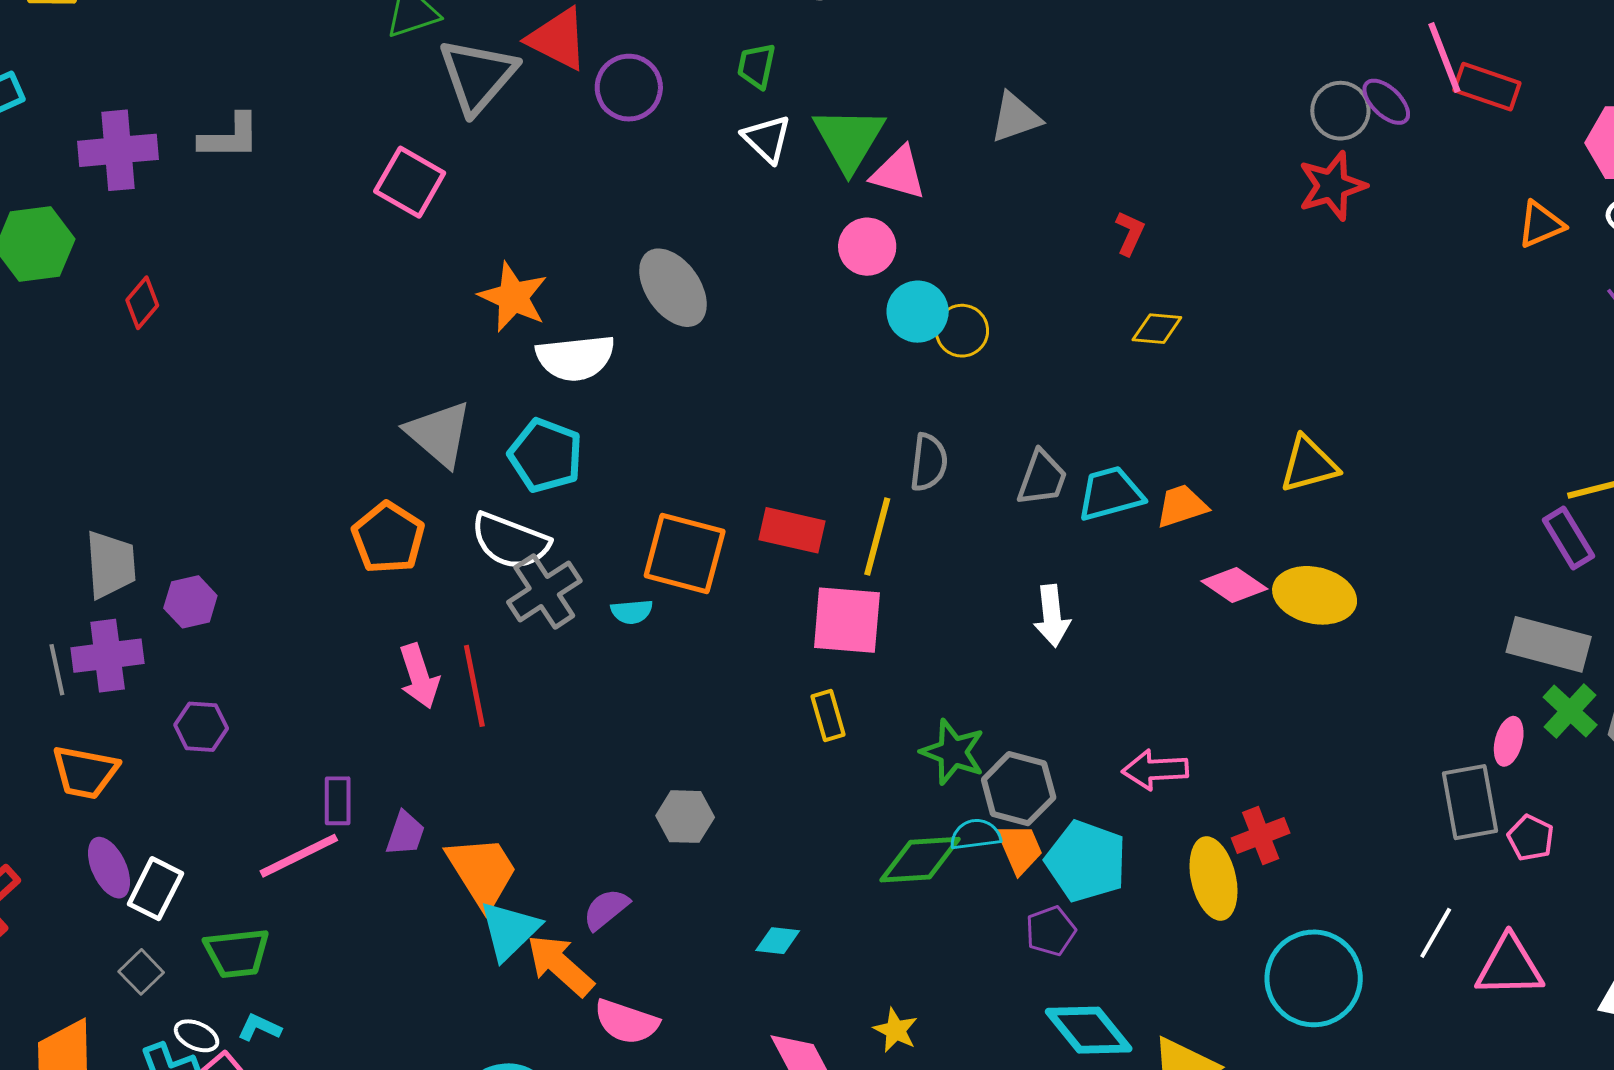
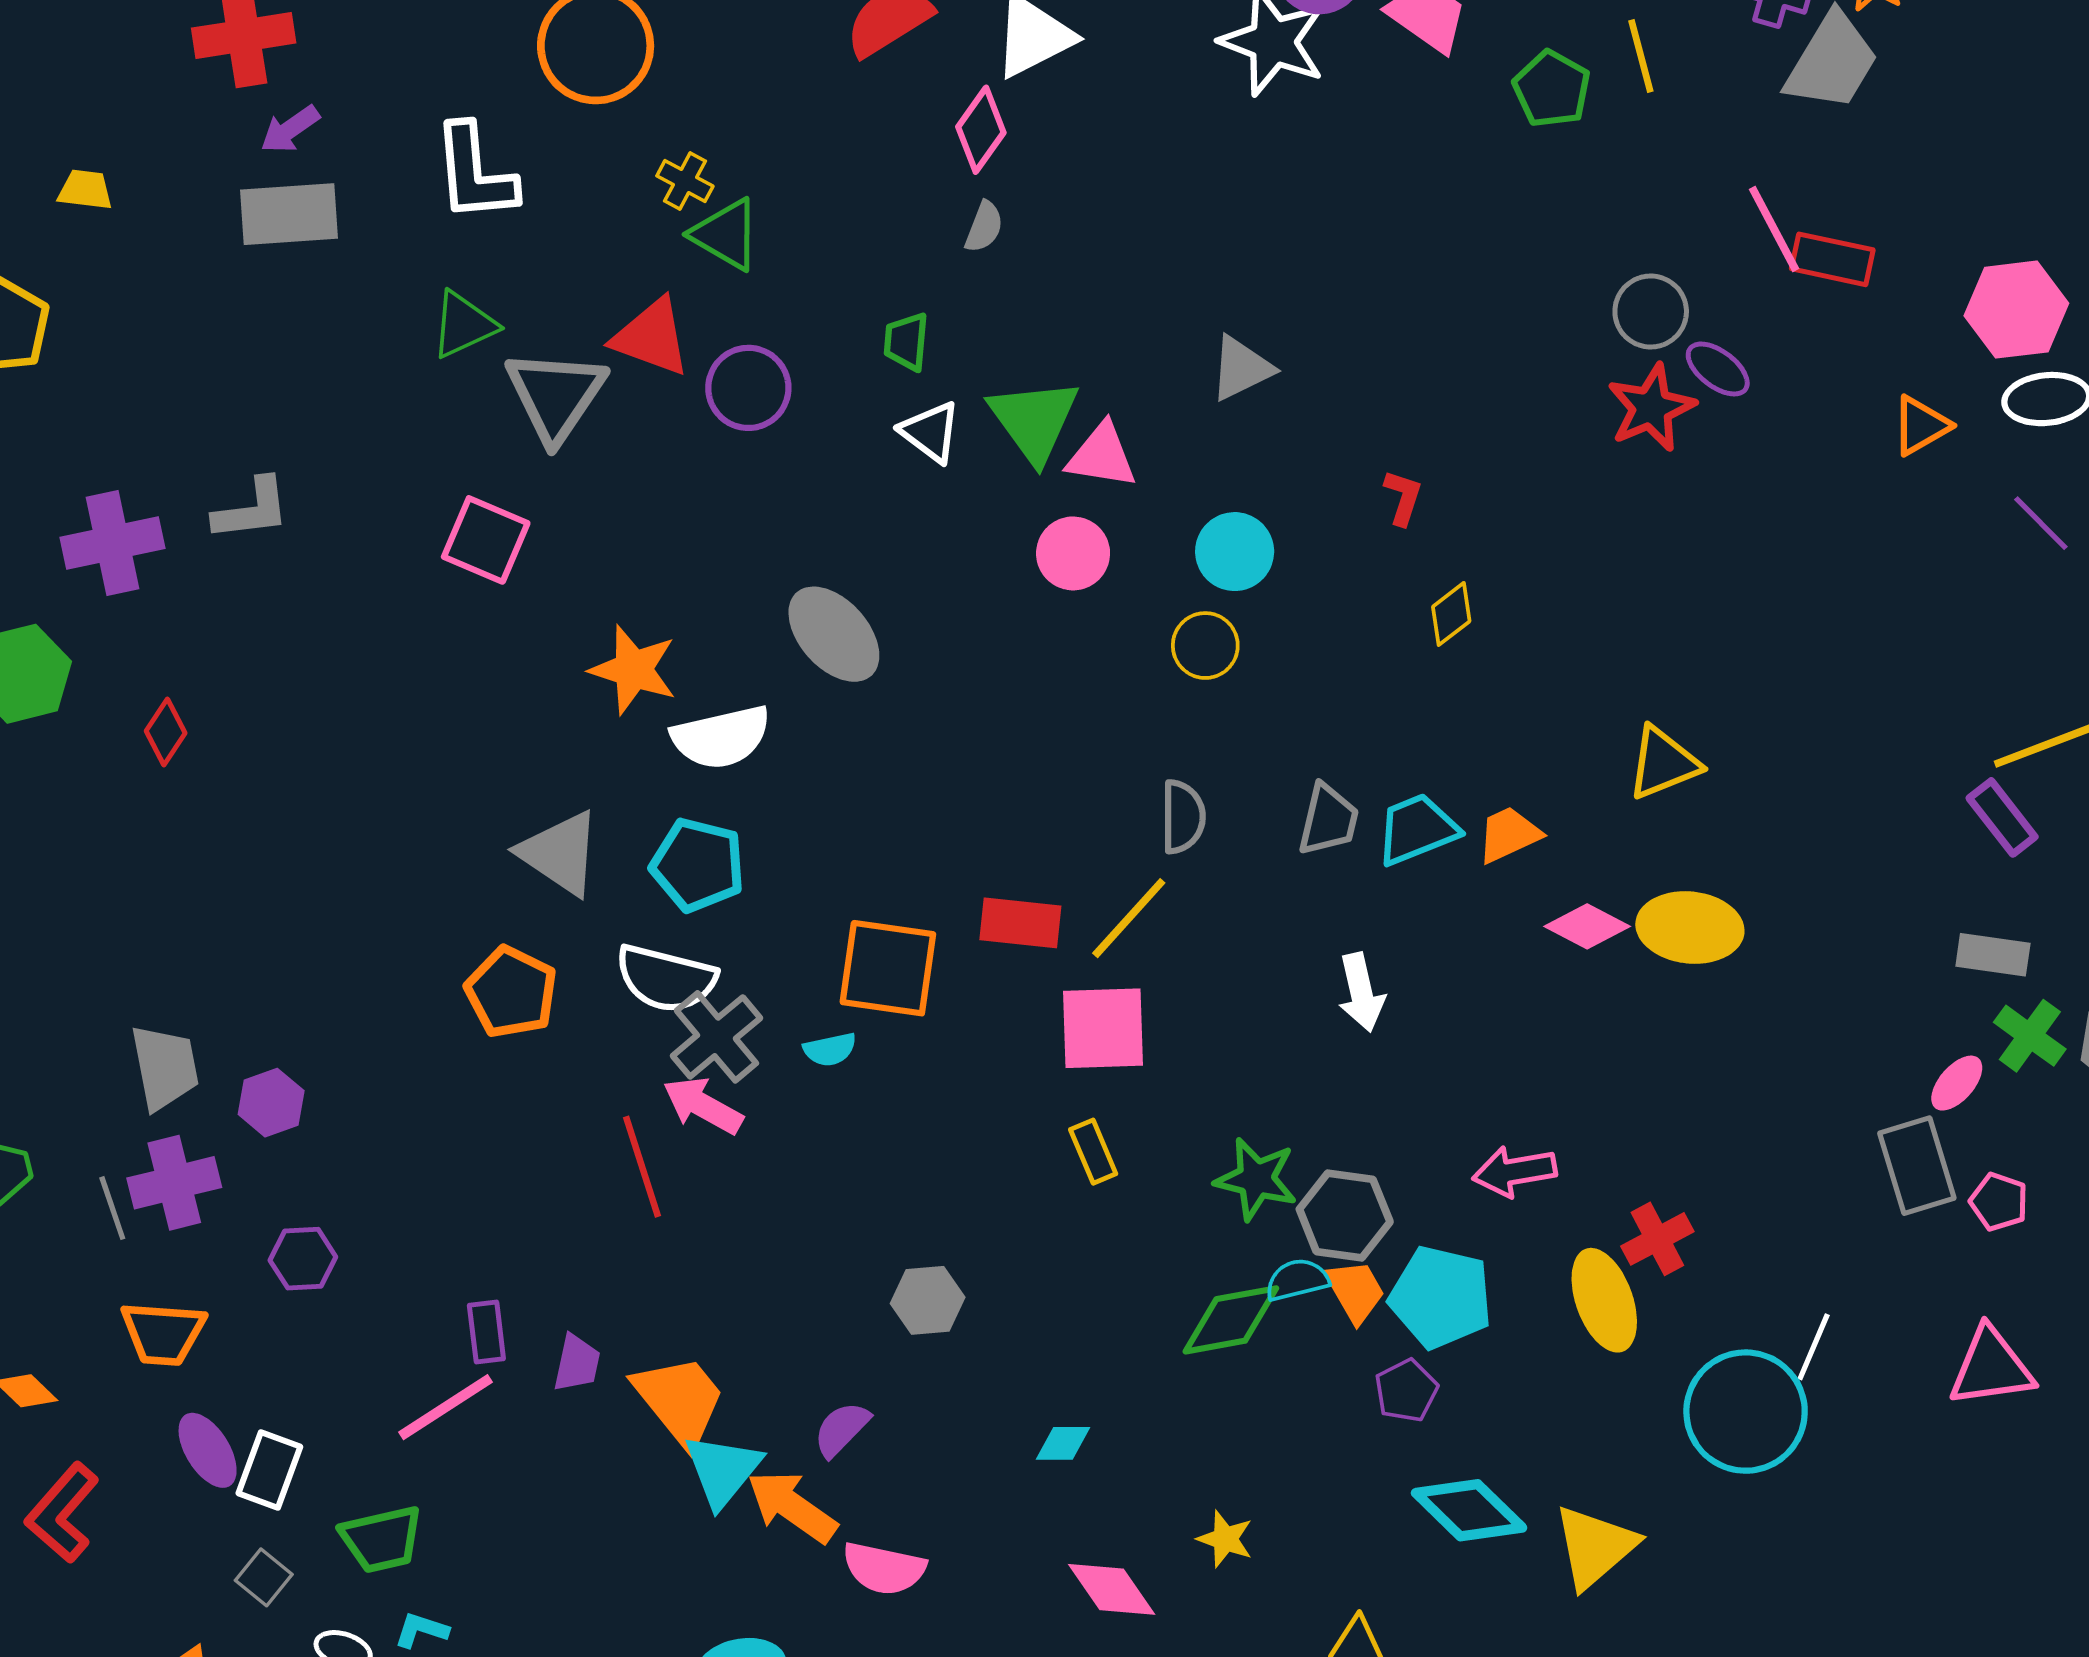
purple ellipse: (1386, 102) -> (1718, 369), moved
cyan circle: (918, 312) -> (1235, 552), moved
yellow diamond: (1157, 329) -> (1451, 614), turned -36
yellow line: (877, 536) -> (1129, 918), turned 34
gray rectangle: (1549, 644) -> (1993, 955), size x0.7
pink arrow: (419, 676) -> (703, 1106), moved, turned 144
pink ellipse: (1509, 741) -> (1957, 1083), turned 33
white line: (1436, 933) -> (1814, 1347), moved

